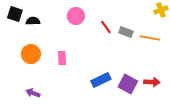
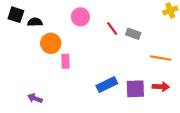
orange line: (150, 38) -> (161, 58), moved
orange circle: (31, 54) -> (51, 43), moved
purple square: (128, 84) -> (135, 89), turned -30

